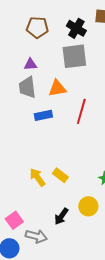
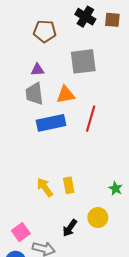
black cross: (76, 28) -> (85, 17), moved
blue rectangle: (43, 115) -> (51, 123), size x1.5
yellow rectangle: (60, 175) -> (69, 185), turned 42

